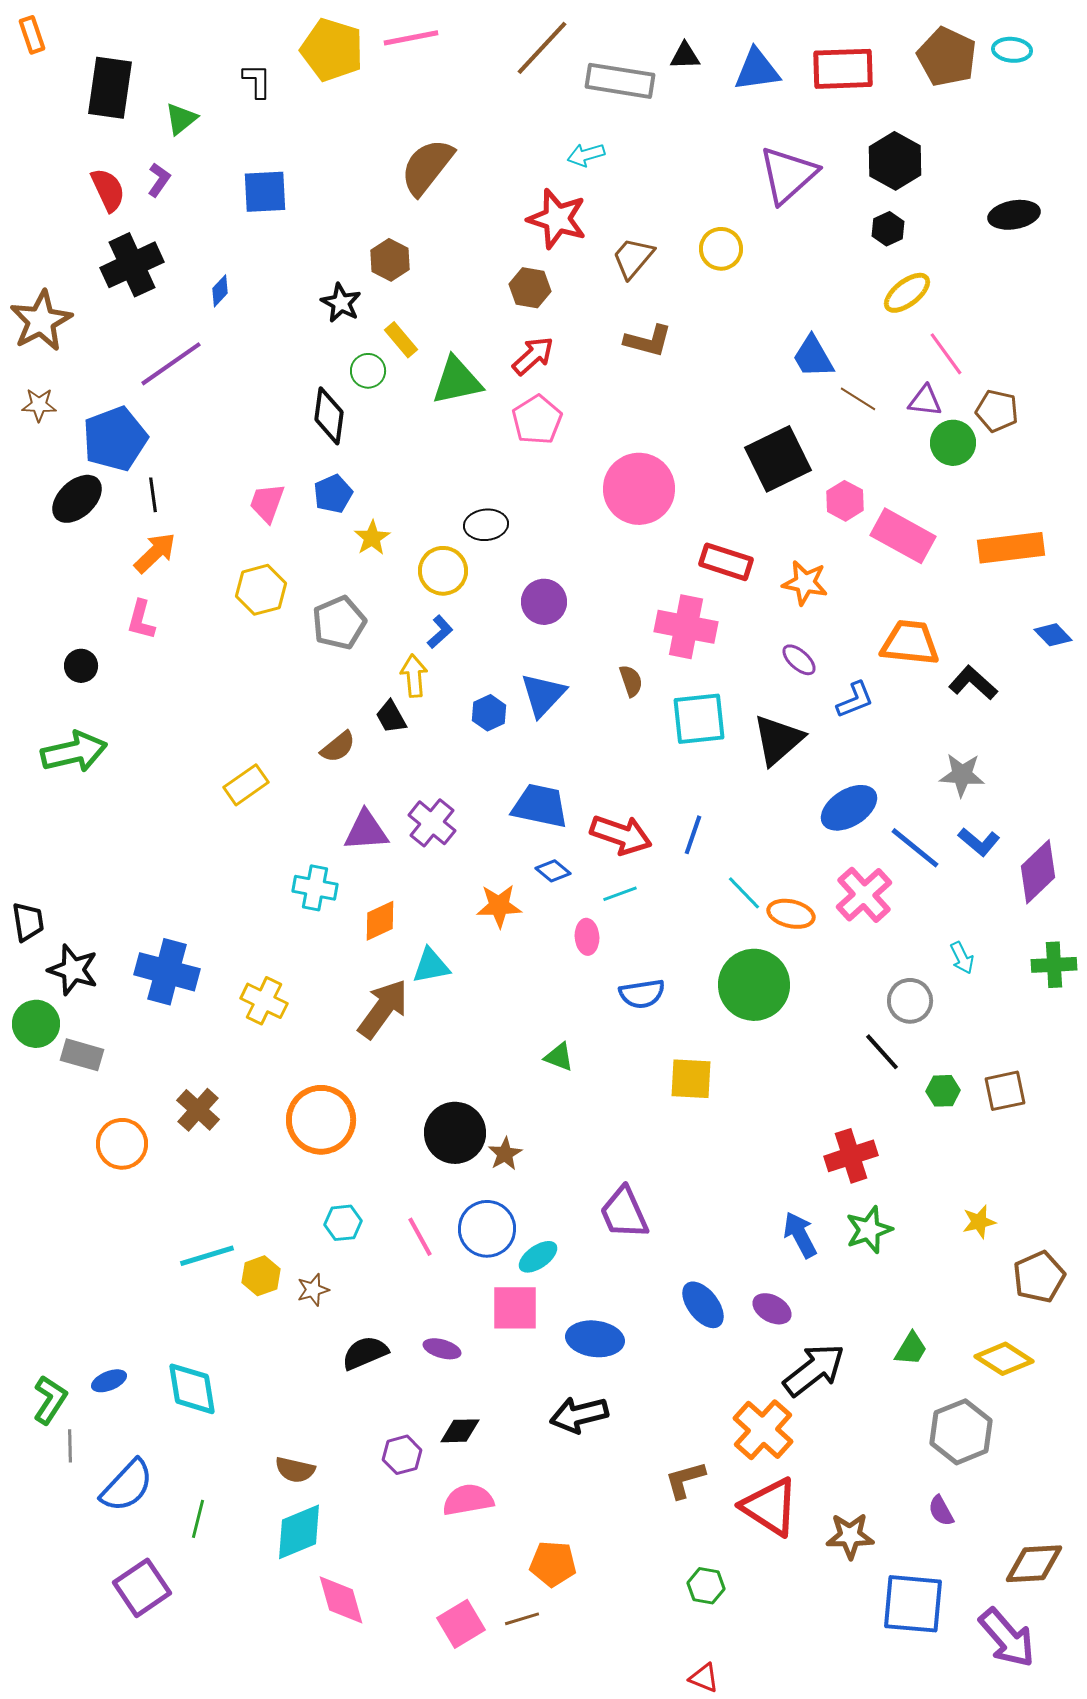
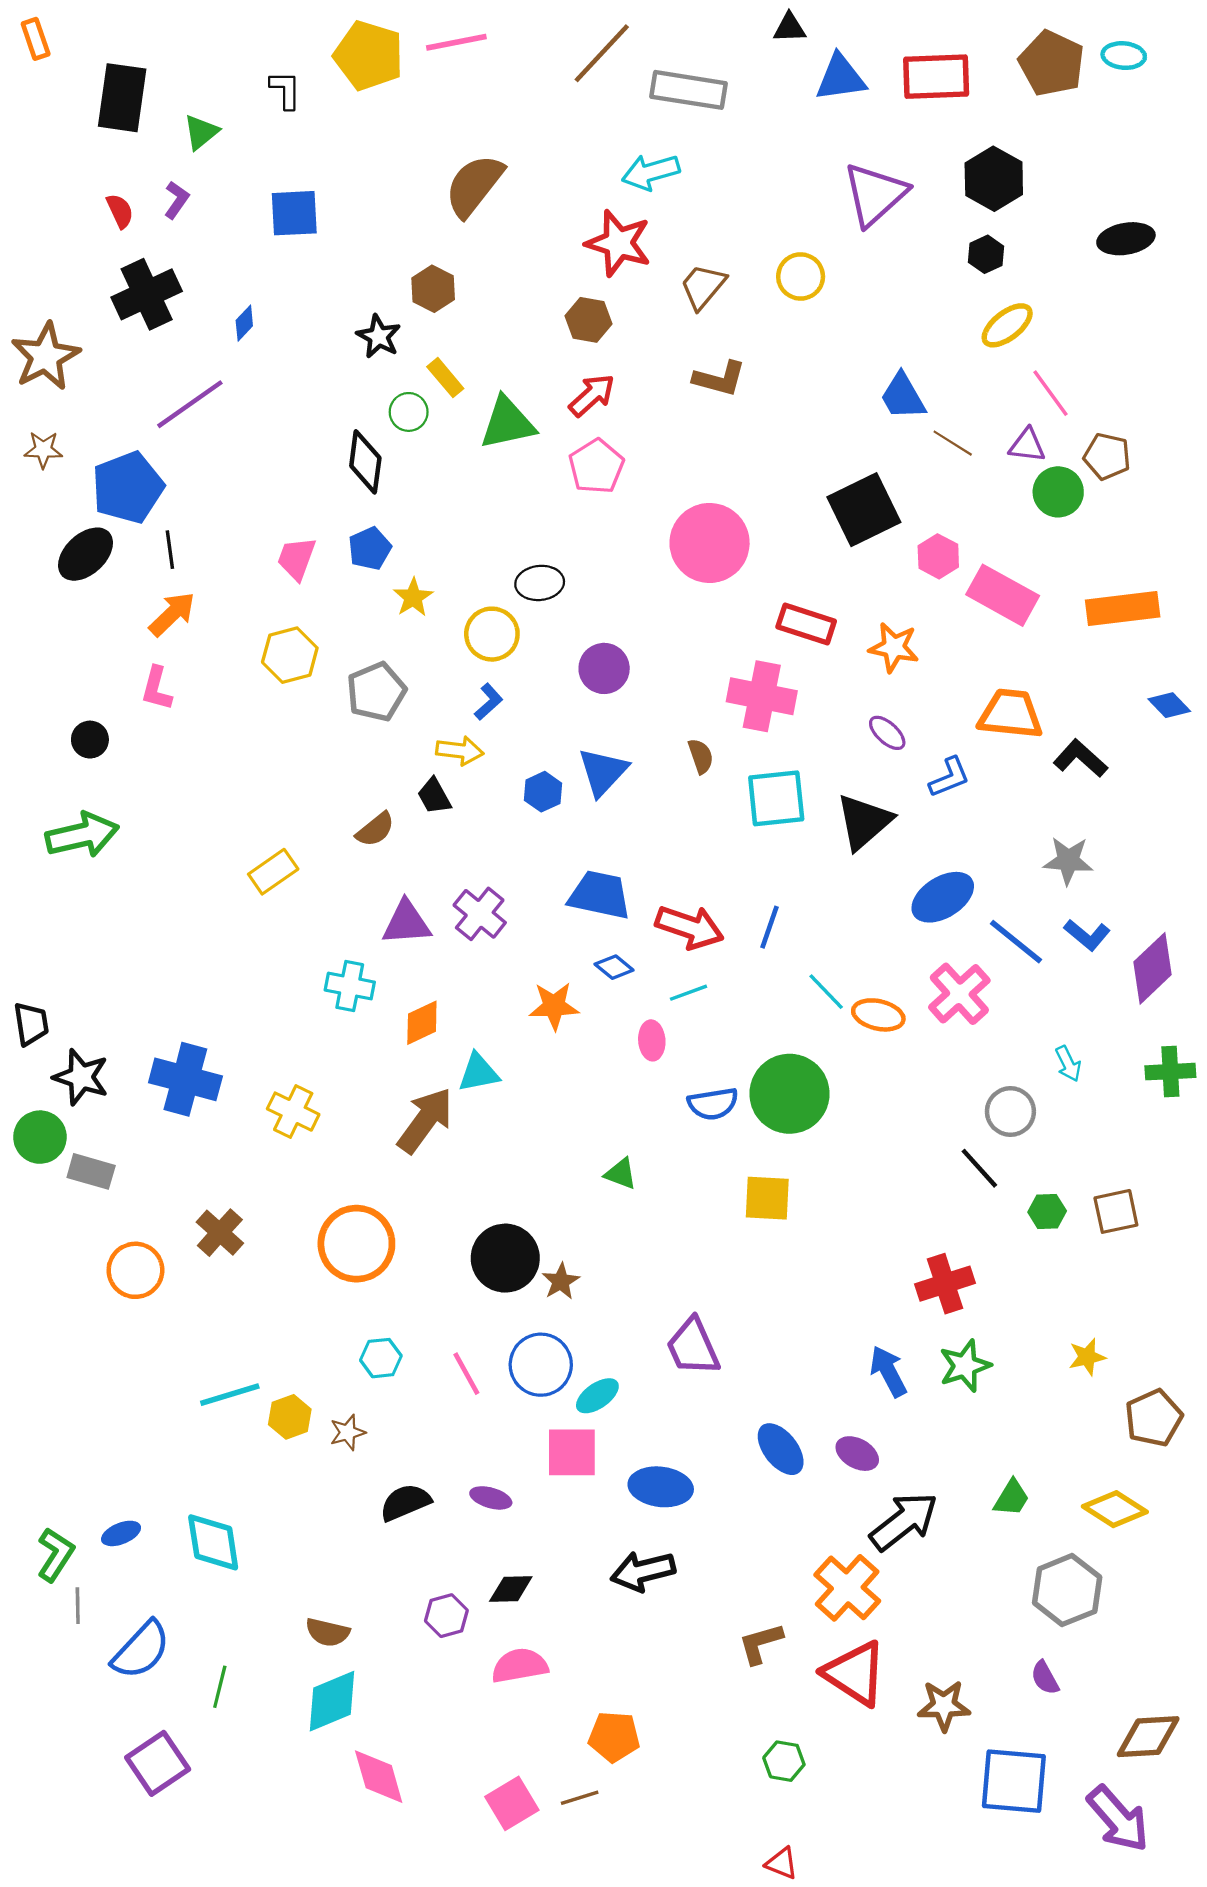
black triangle: (685, 56) -> (789, 28), moved
cyan arrow: (586, 155) -> (651, 172), size x1.4
red semicircle: (108, 190) -> (120, 211), size x0.7
yellow arrow: (414, 676) -> (460, 751), turned 102
green circle: (754, 985) -> (789, 1094), moved

